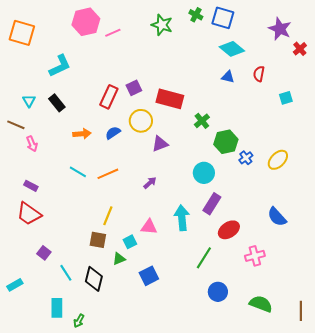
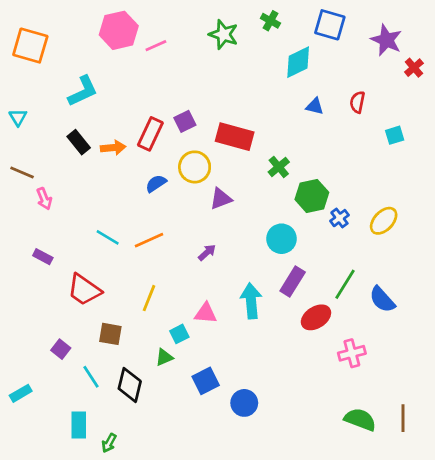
blue square: (223, 18) -> (330, 25), moved
cyan diamond: (232, 49) -> (298, 62), moved, turned -65
cyan triangle: (29, 101) -> (18, 117), moved
orange arrow: (82, 134) -> (113, 148), moved
red trapezoid: (29, 214) -> (84, 290), moved
brown square: (98, 240) -> (110, 334), moved
green line: (204, 258) -> (345, 284), moved
blue circle: (218, 292) -> (244, 403), moved
brown line: (301, 311) -> (403, 418), moved

